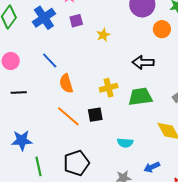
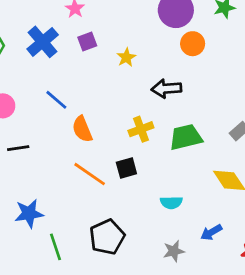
orange circle: (162, 29) -> (193, 44), moved
black arrow: (143, 62) -> (166, 89), moved

